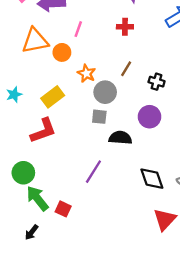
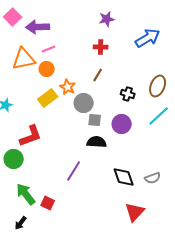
pink line: (78, 29) -> (49, 49), moved, turned 48
brown line: (126, 69) -> (98, 75), moved
yellow rectangle: (53, 97) -> (48, 98), moved
gray square: (99, 117) -> (95, 120), moved
green circle: (23, 173) -> (14, 159), moved

